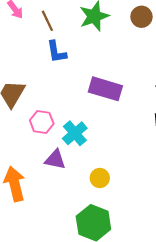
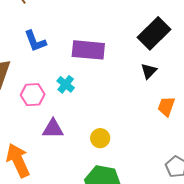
blue L-shape: (56, 52) -> (35, 41), moved
cyan cross: (75, 133) -> (66, 84), moved, size x0.7

